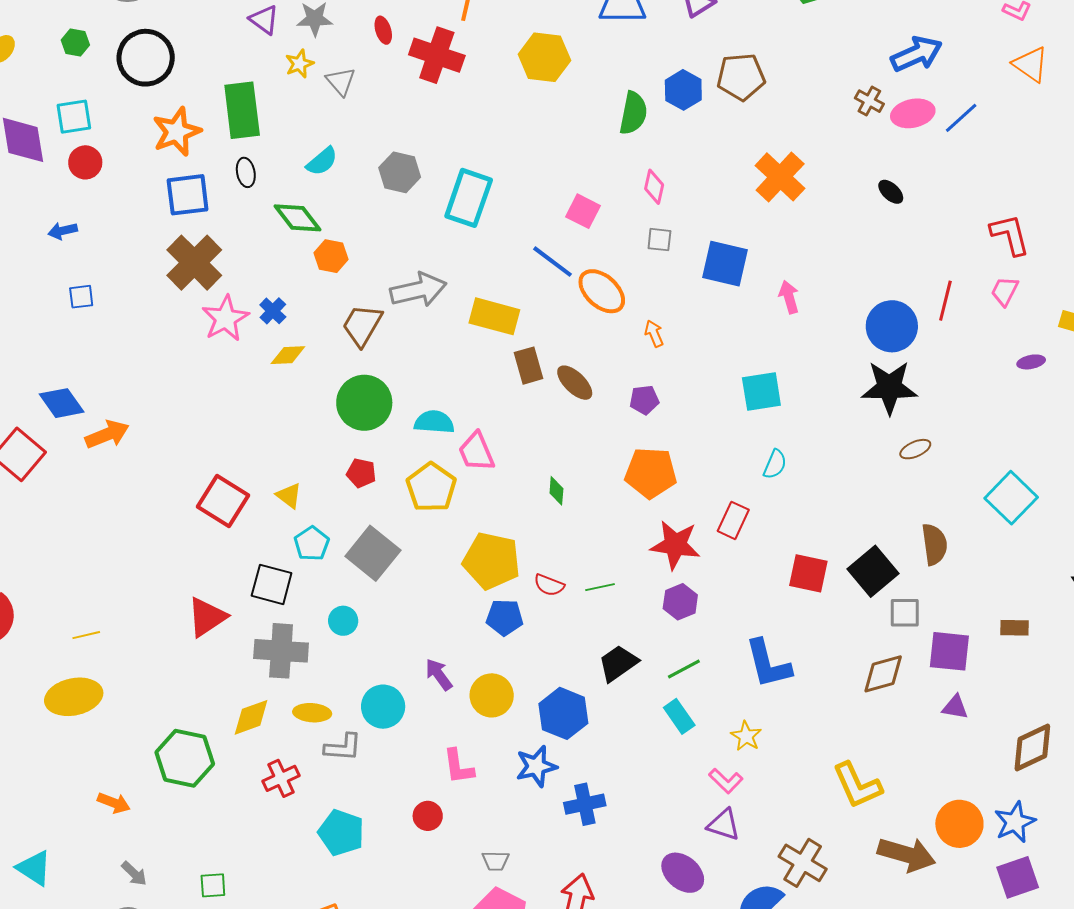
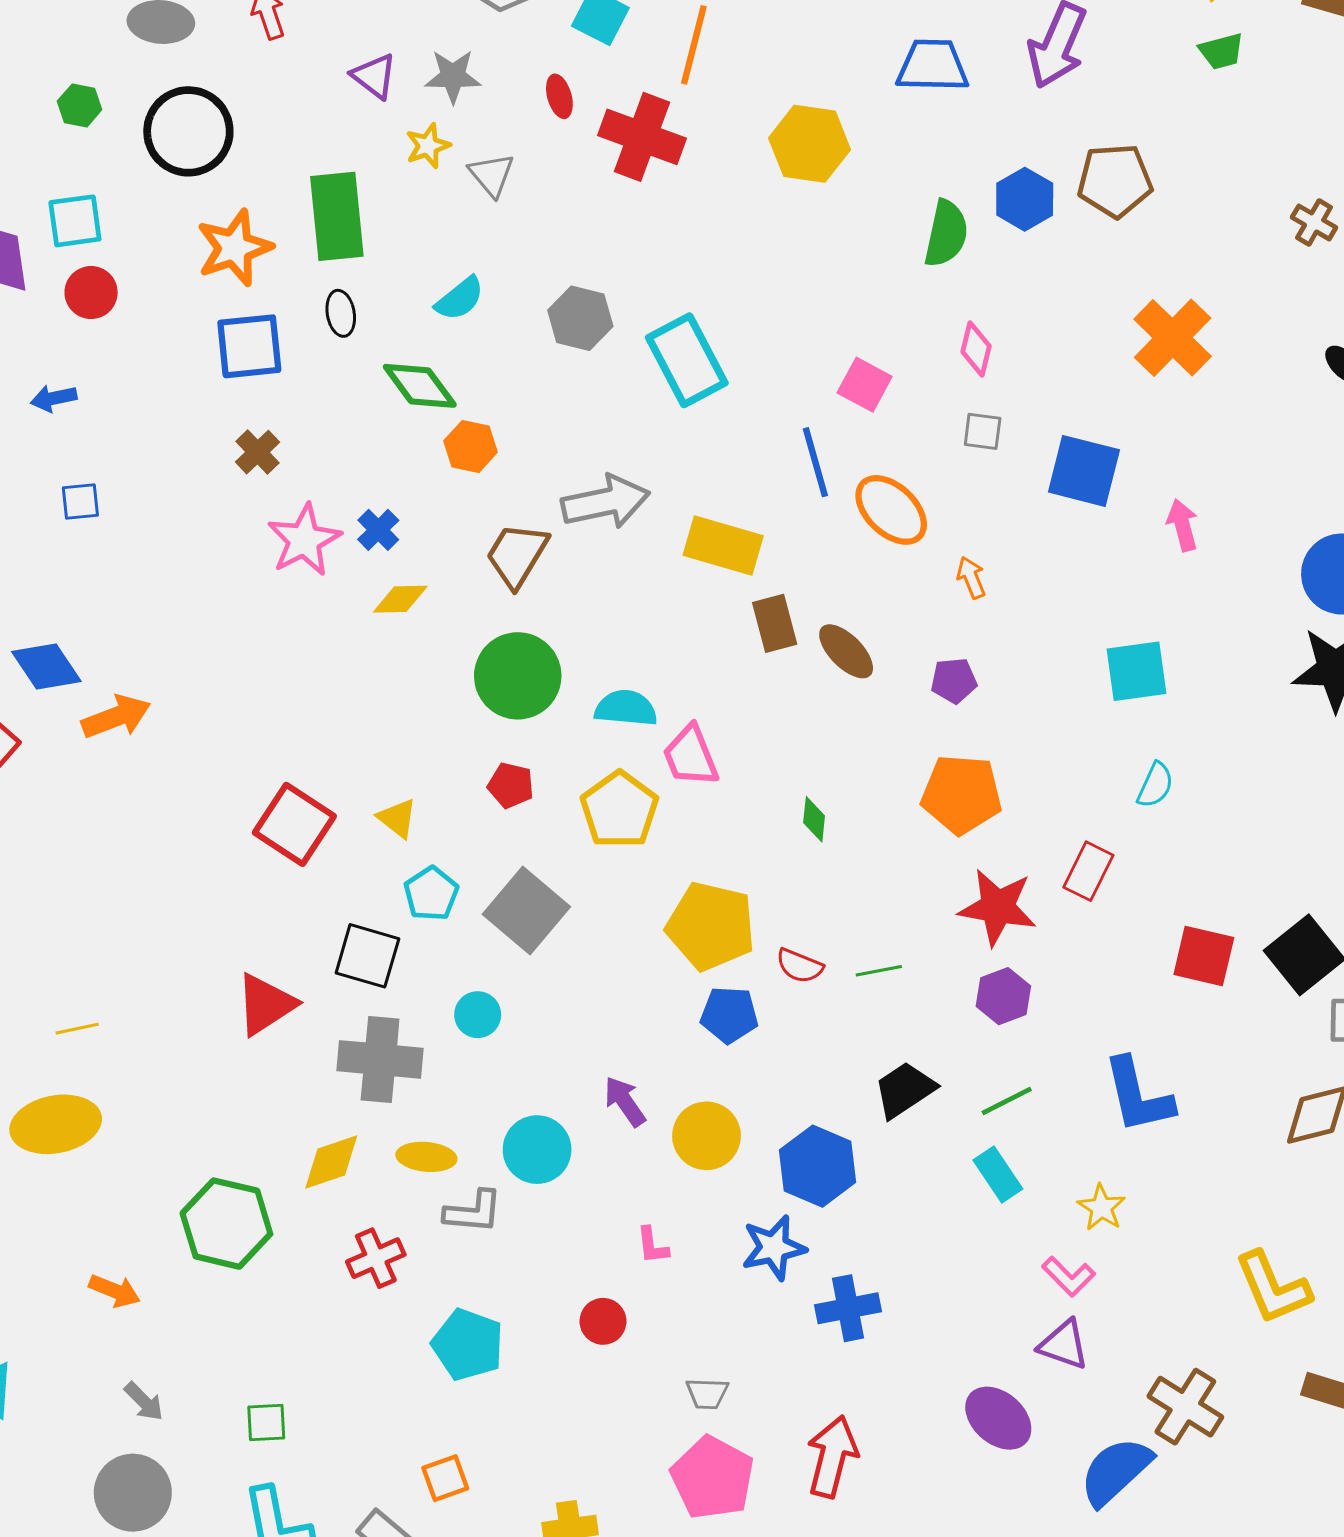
cyan rectangle: (469, 198) -> (687, 360), turned -48
blue line: (553, 262) -> (815, 462), turned 36
brown cross: (194, 263) -> (258, 452), size x0.5
pink L-shape: (458, 767) -> (652, 1245), size x0.7

